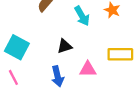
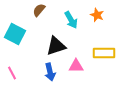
black triangle: (65, 46) -> (56, 46), size x1.5
cyan square: (17, 47) -> (15, 34), moved

